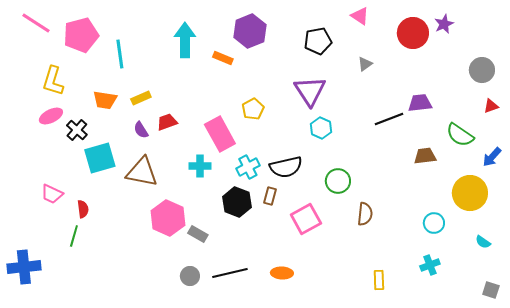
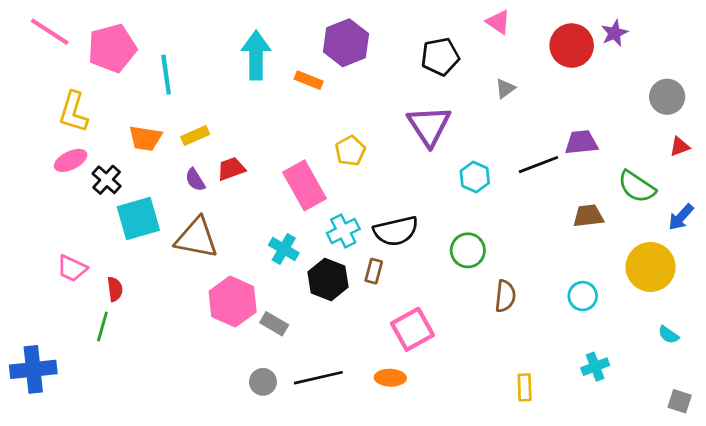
cyan hexagon: (321, 128) -> (475, 177), moved
cyan cross: (200, 166) -> (284, 249), moved, turned 30
pink square: (306, 219) -> (412, 329), moved
cyan circle: (434, 223) -> (583, 296), moved

